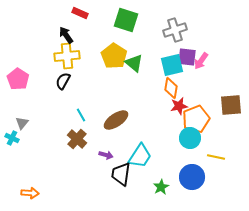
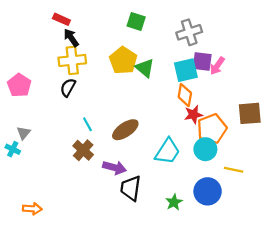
red rectangle: (80, 13) -> (61, 19), moved
green square: (126, 20) -> (136, 21), size x0.7
purple arrow: (106, 155) -> (114, 168), size x1.5
cyan trapezoid: (140, 156) -> (168, 151), moved

